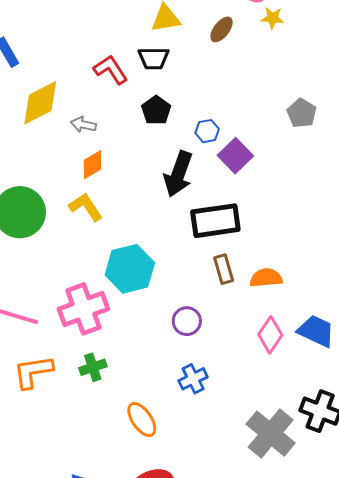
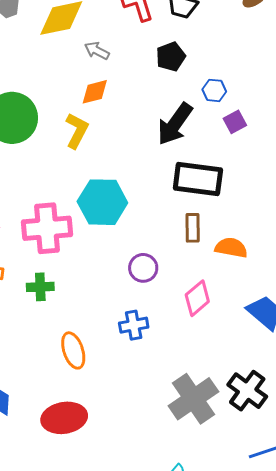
purple square: (235, 156) -> (235, 122), size x0.7
yellow L-shape: (86, 207) -> (77, 131), turned 45
pink diamond: (270, 335) -> (197, 298), moved

